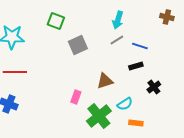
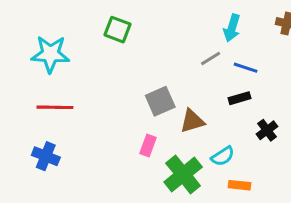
cyan arrow: (118, 20) -> (232, 28), moved
gray square: (78, 45) -> (160, 101), moved

